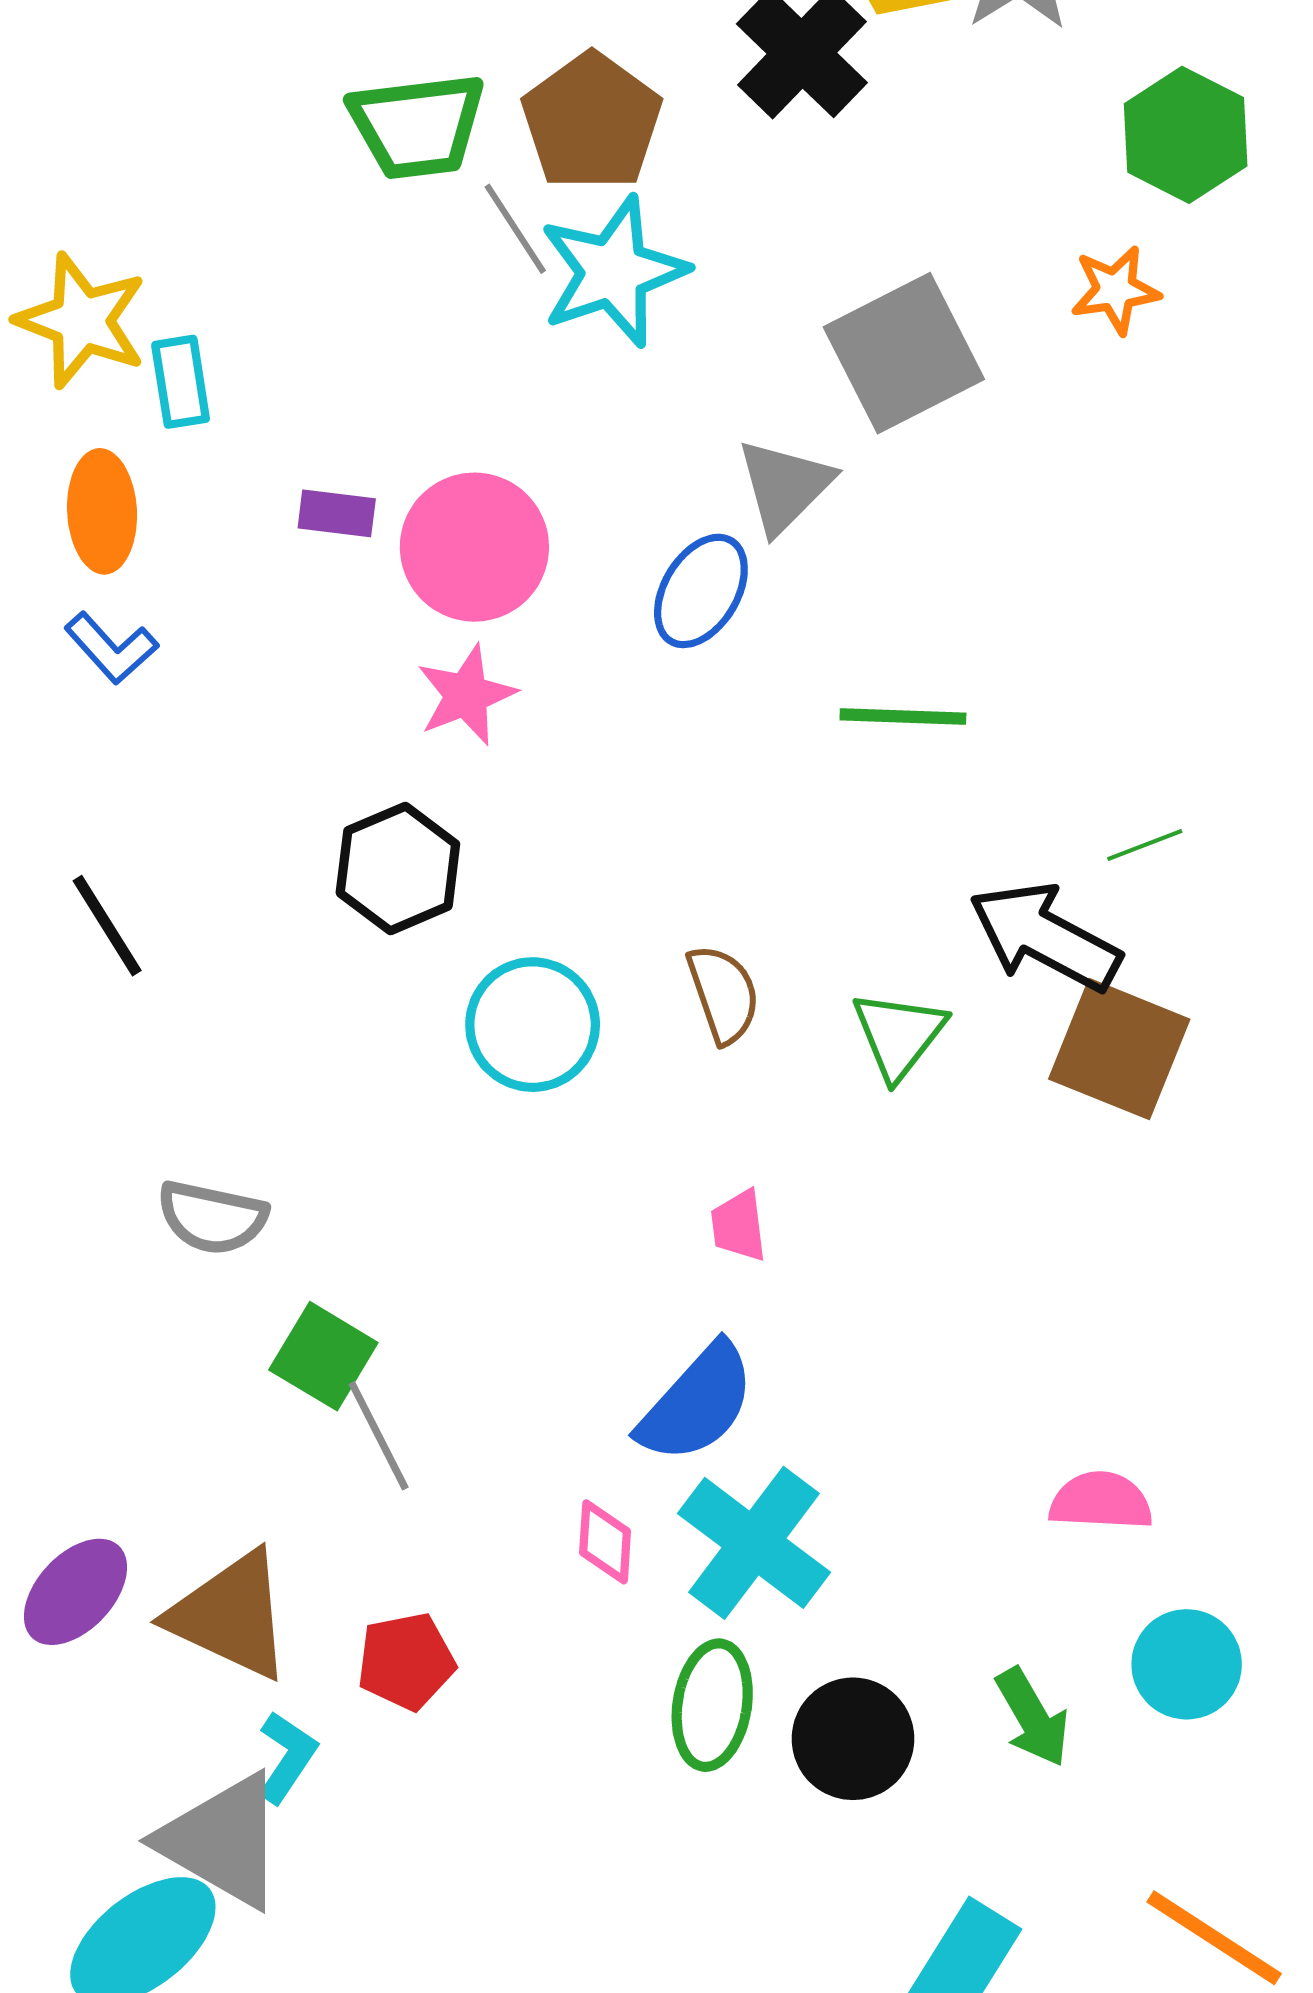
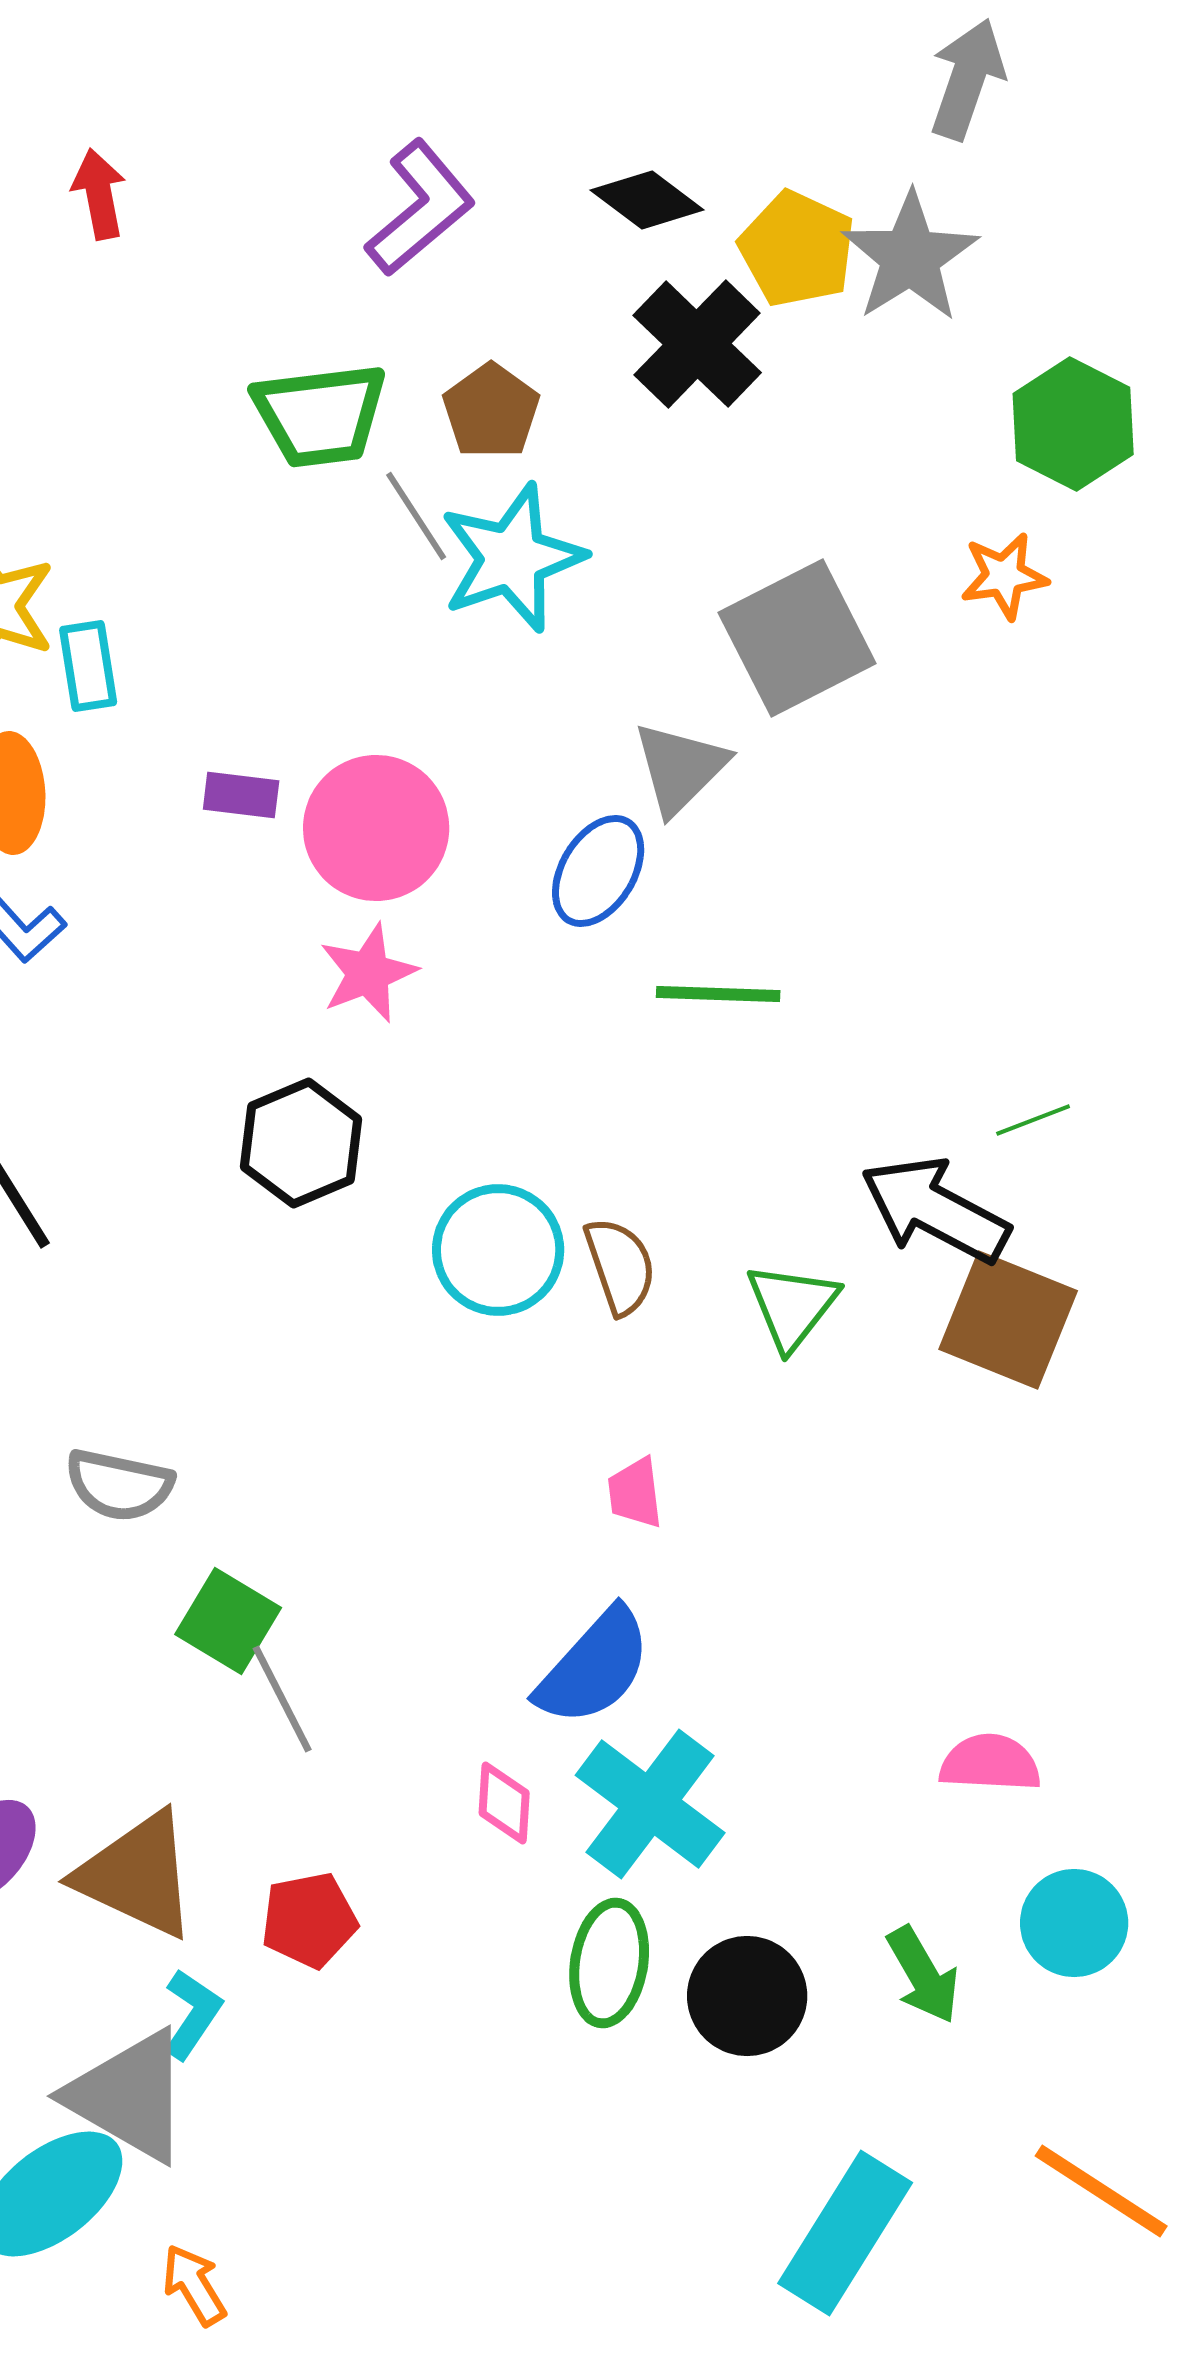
brown pentagon: (592, 122) -> (491, 411), size x0.7
green line: (903, 716) -> (718, 994), moved
cyan circle: (533, 1025) -> (498, 1250), moved

